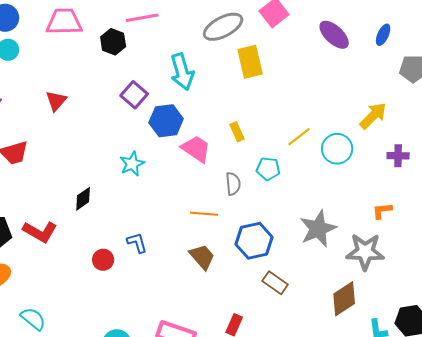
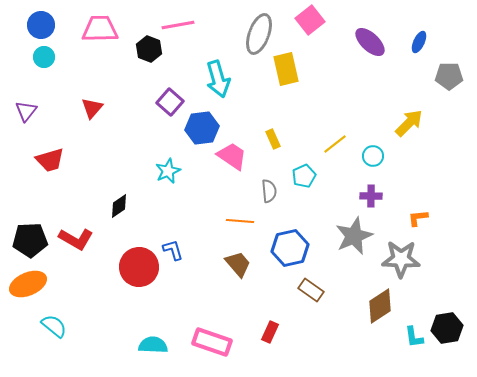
gray ellipse: (223, 27) -> (259, 34), turned -42
cyan circle: (337, 149) -> (373, 156), size x0.7
purple cross: (398, 156) -> (371, 196), moved
cyan pentagon: (268, 169) -> (304, 176), turned -30
red circle: (103, 260) -> (139, 267), size x1.8
cyan semicircle: (33, 319) -> (54, 326), moved

